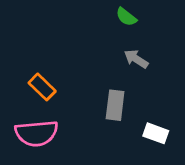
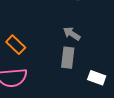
gray arrow: (136, 59) -> (72, 34), moved

